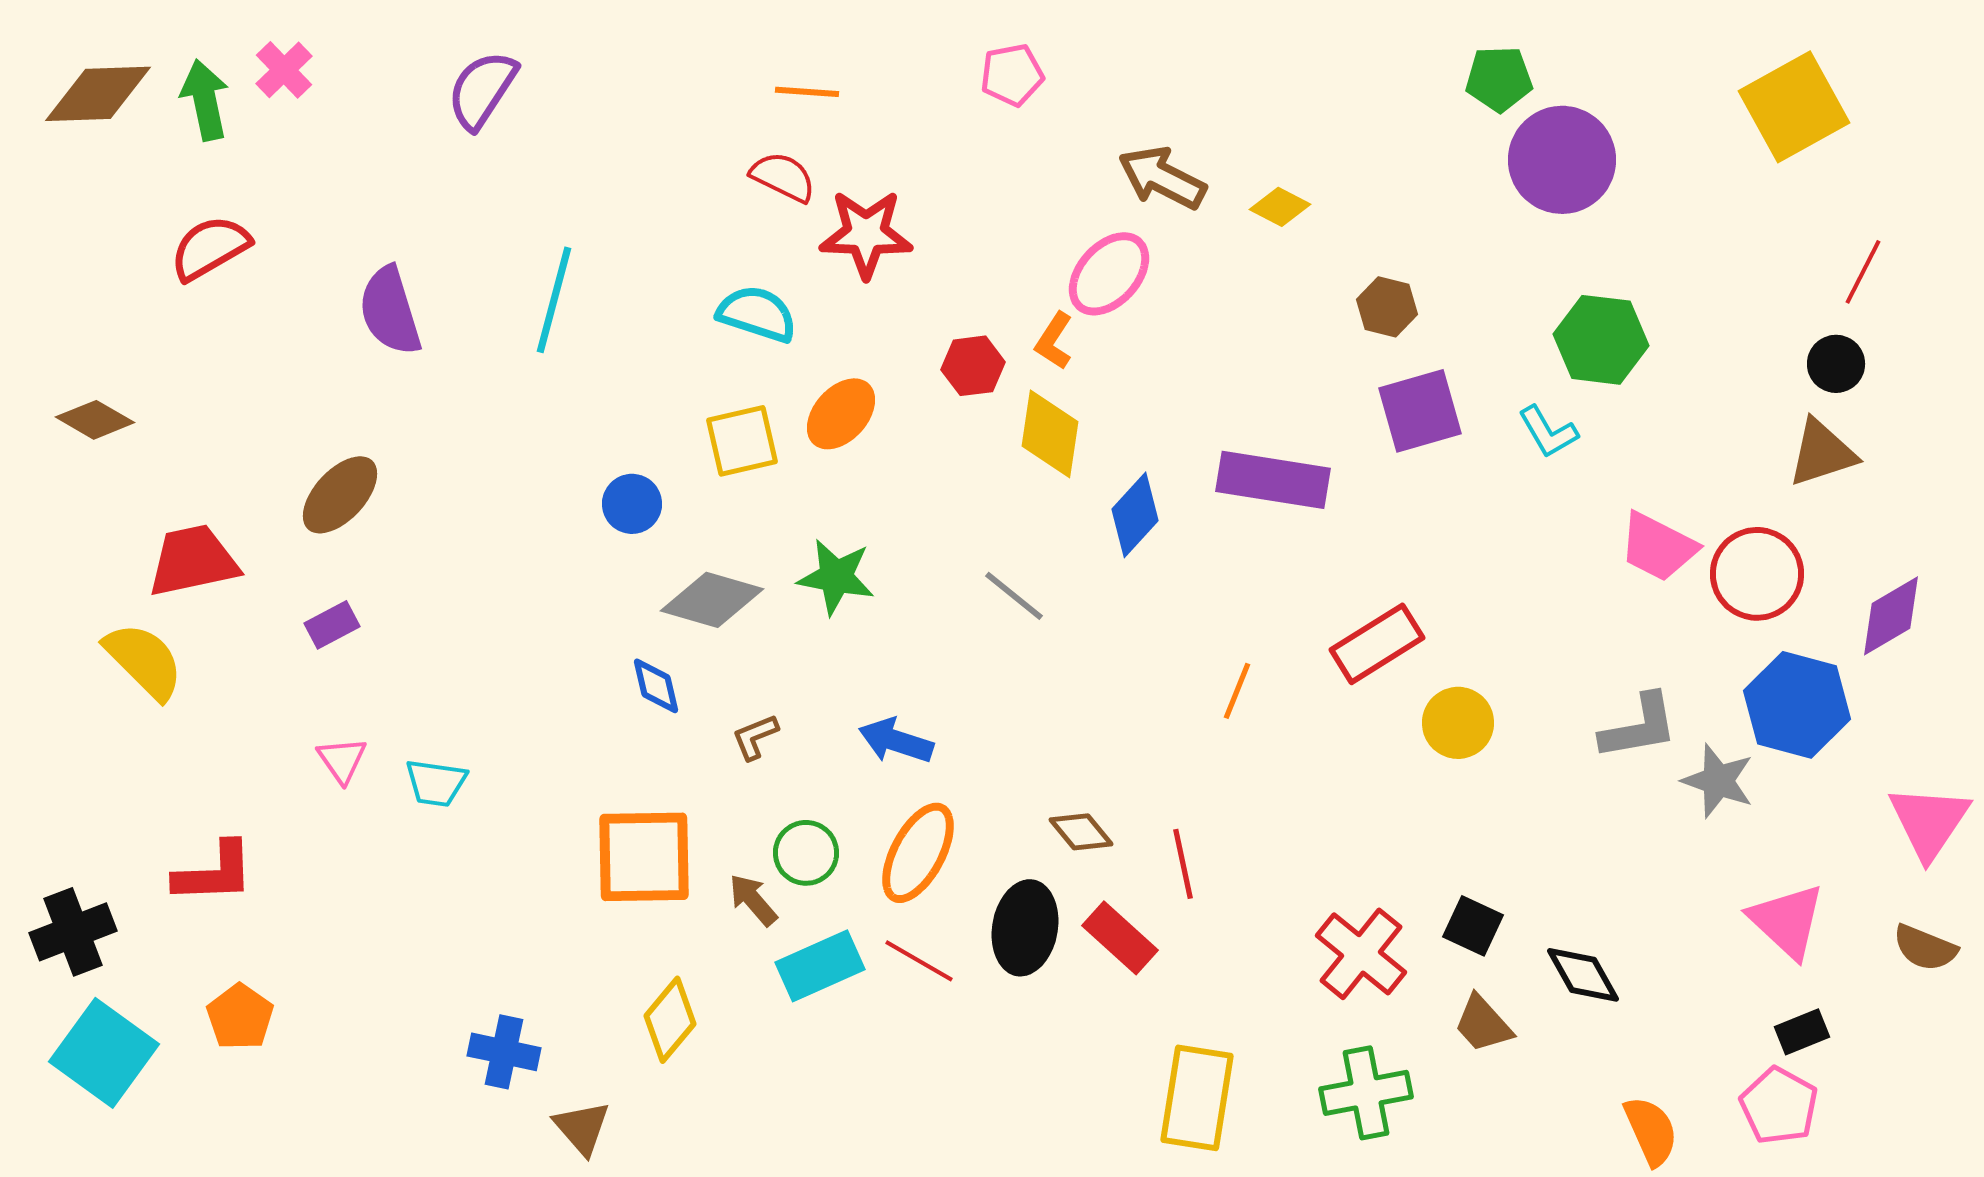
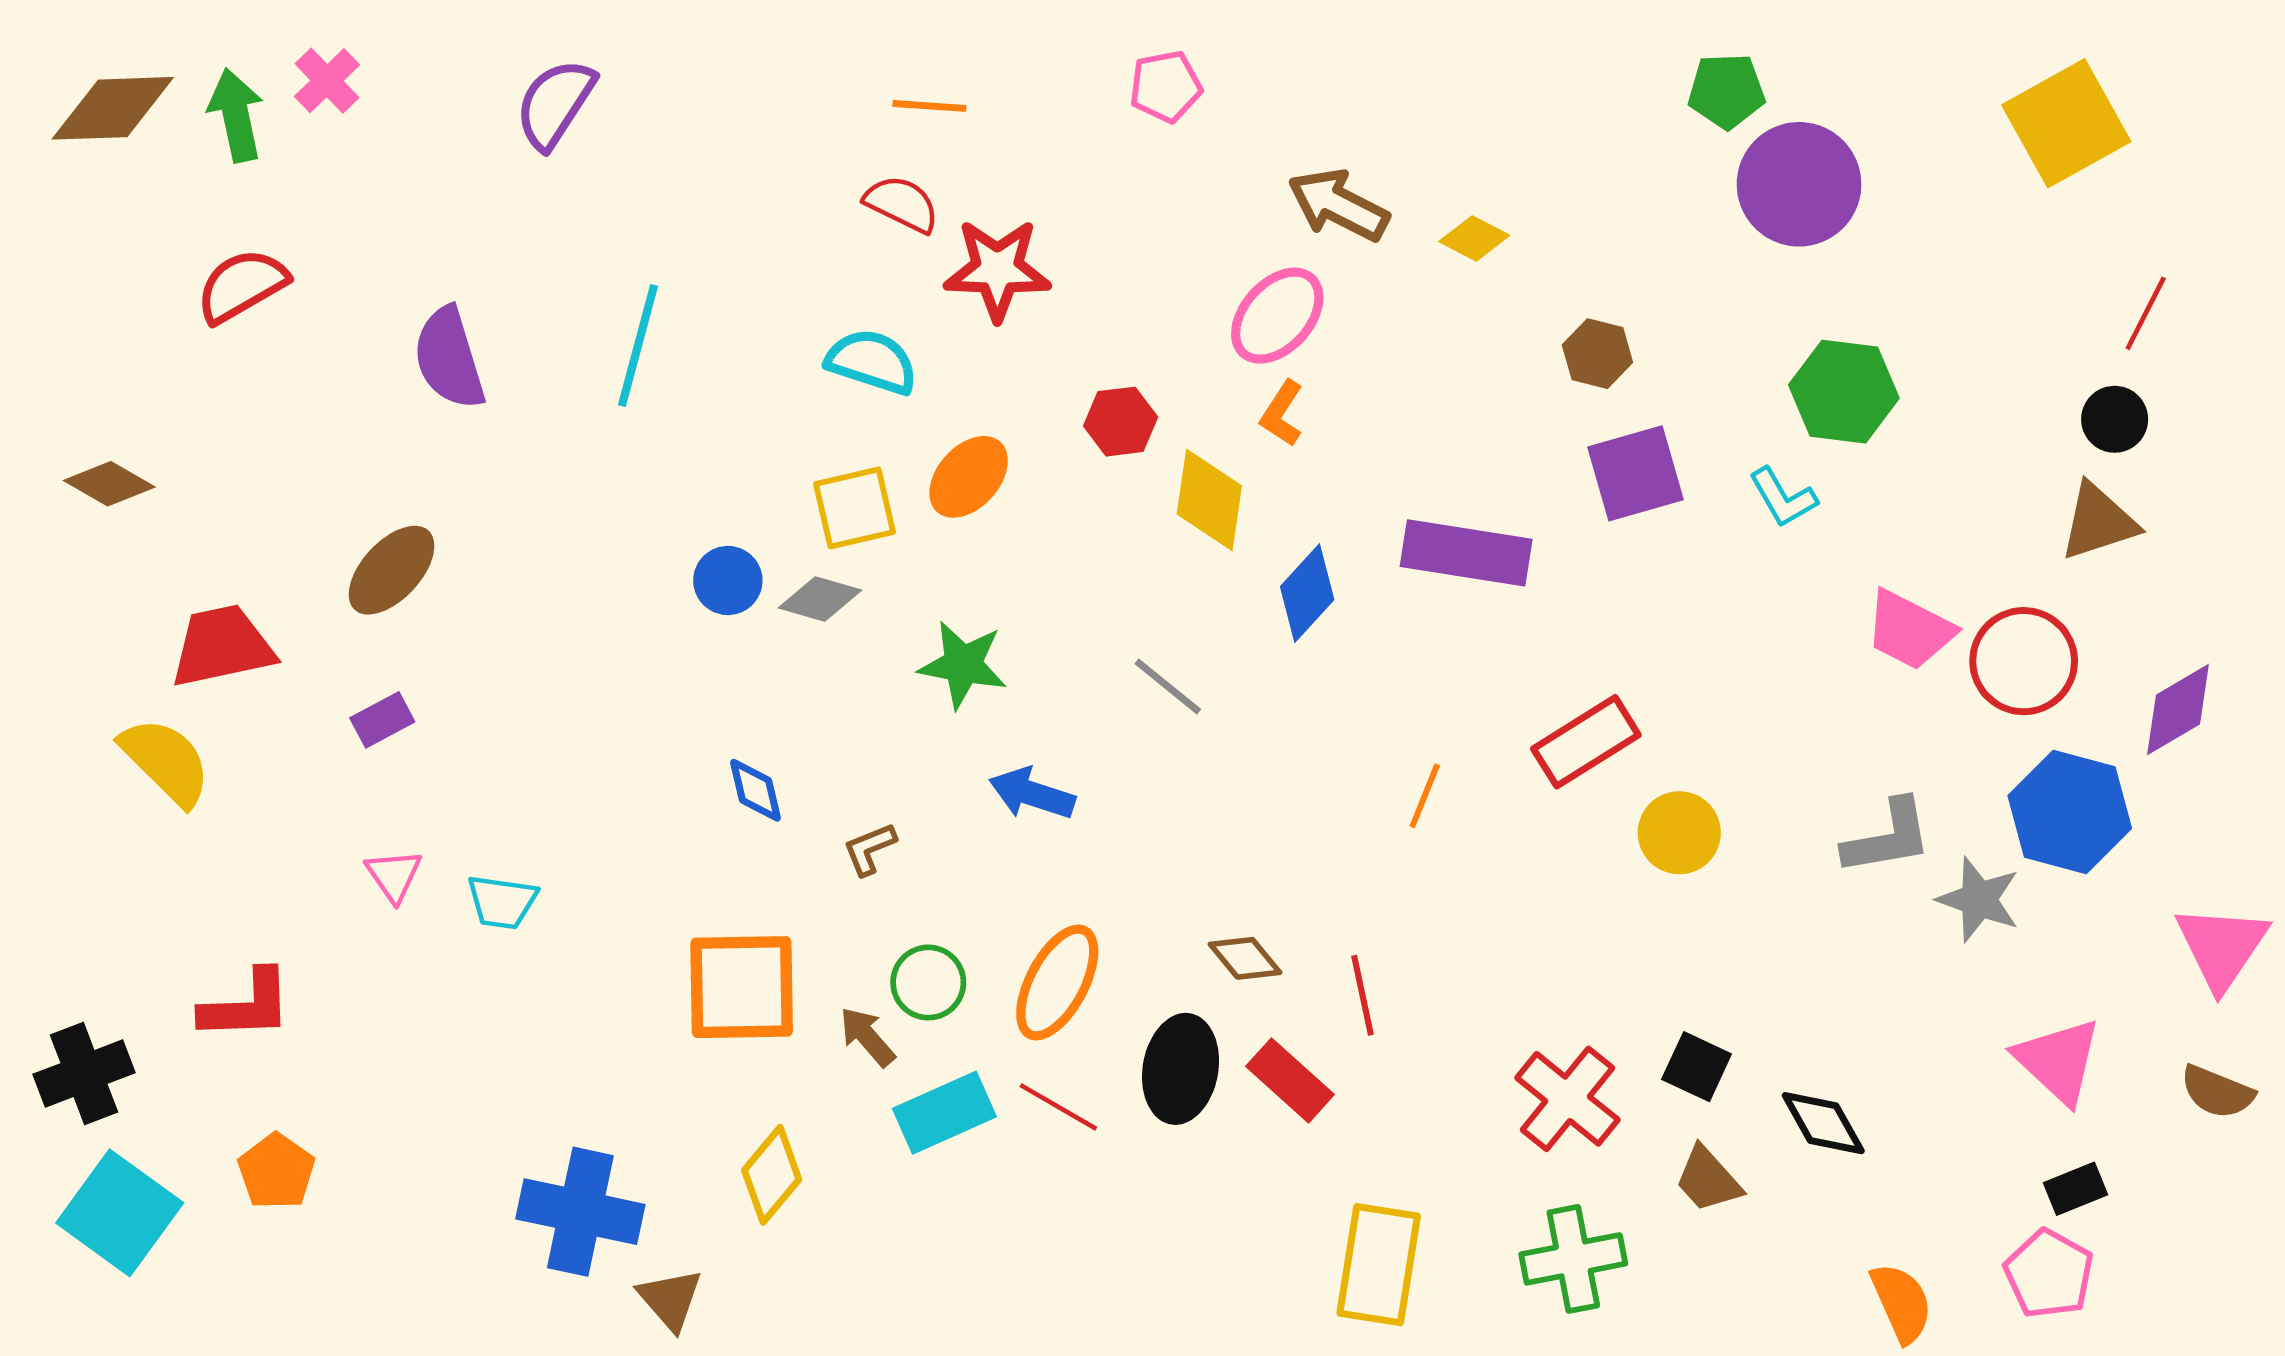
orange L-shape: (1054, 341) -> (1282, 414), moved
gray diamond: (712, 600) -> (820, 599), moved, size x0.7
blue arrow: (896, 741) -> (1032, 794), moved
blue cross: (504, 1052) -> (580, 1212), size x1.5

